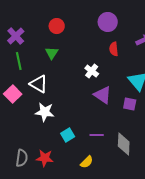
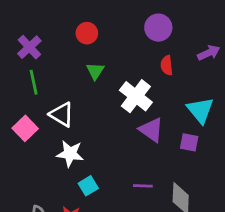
green triangle: (52, 53) -> (95, 71), moved
white cross: (92, 71) -> (136, 96), size x1.6
cyan square: (68, 135) -> (88, 186), moved

